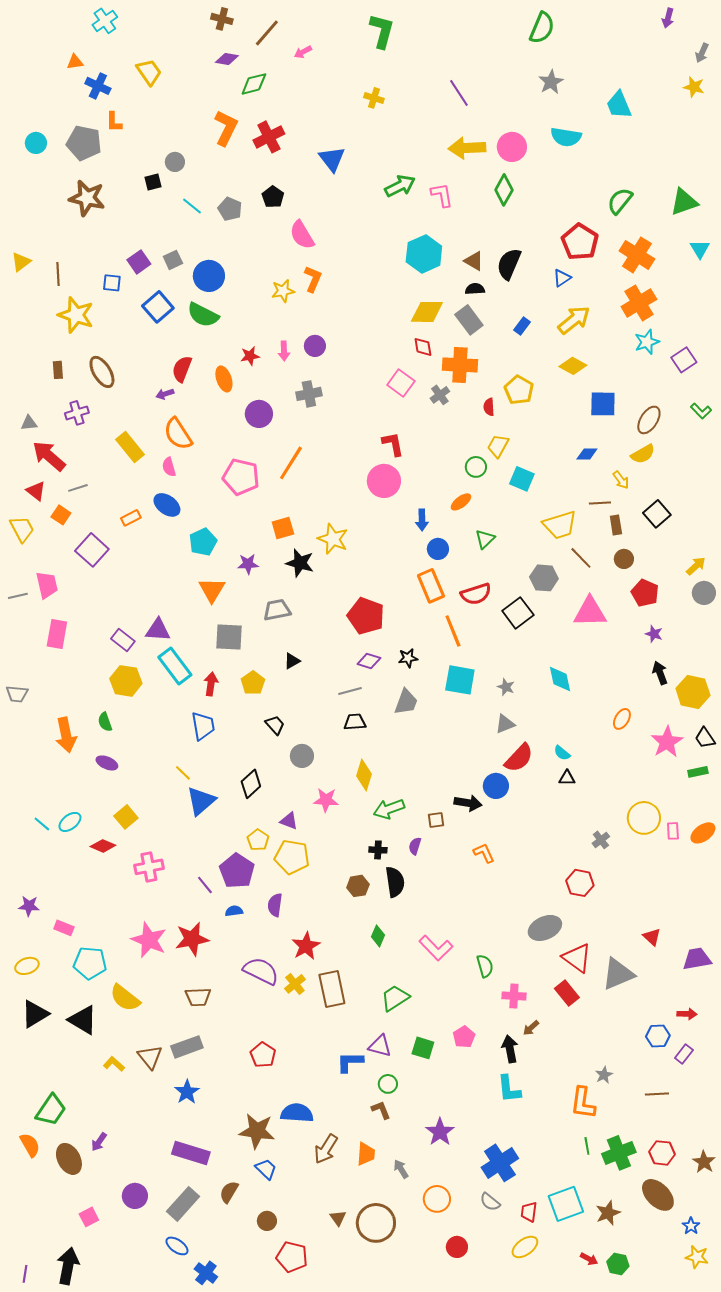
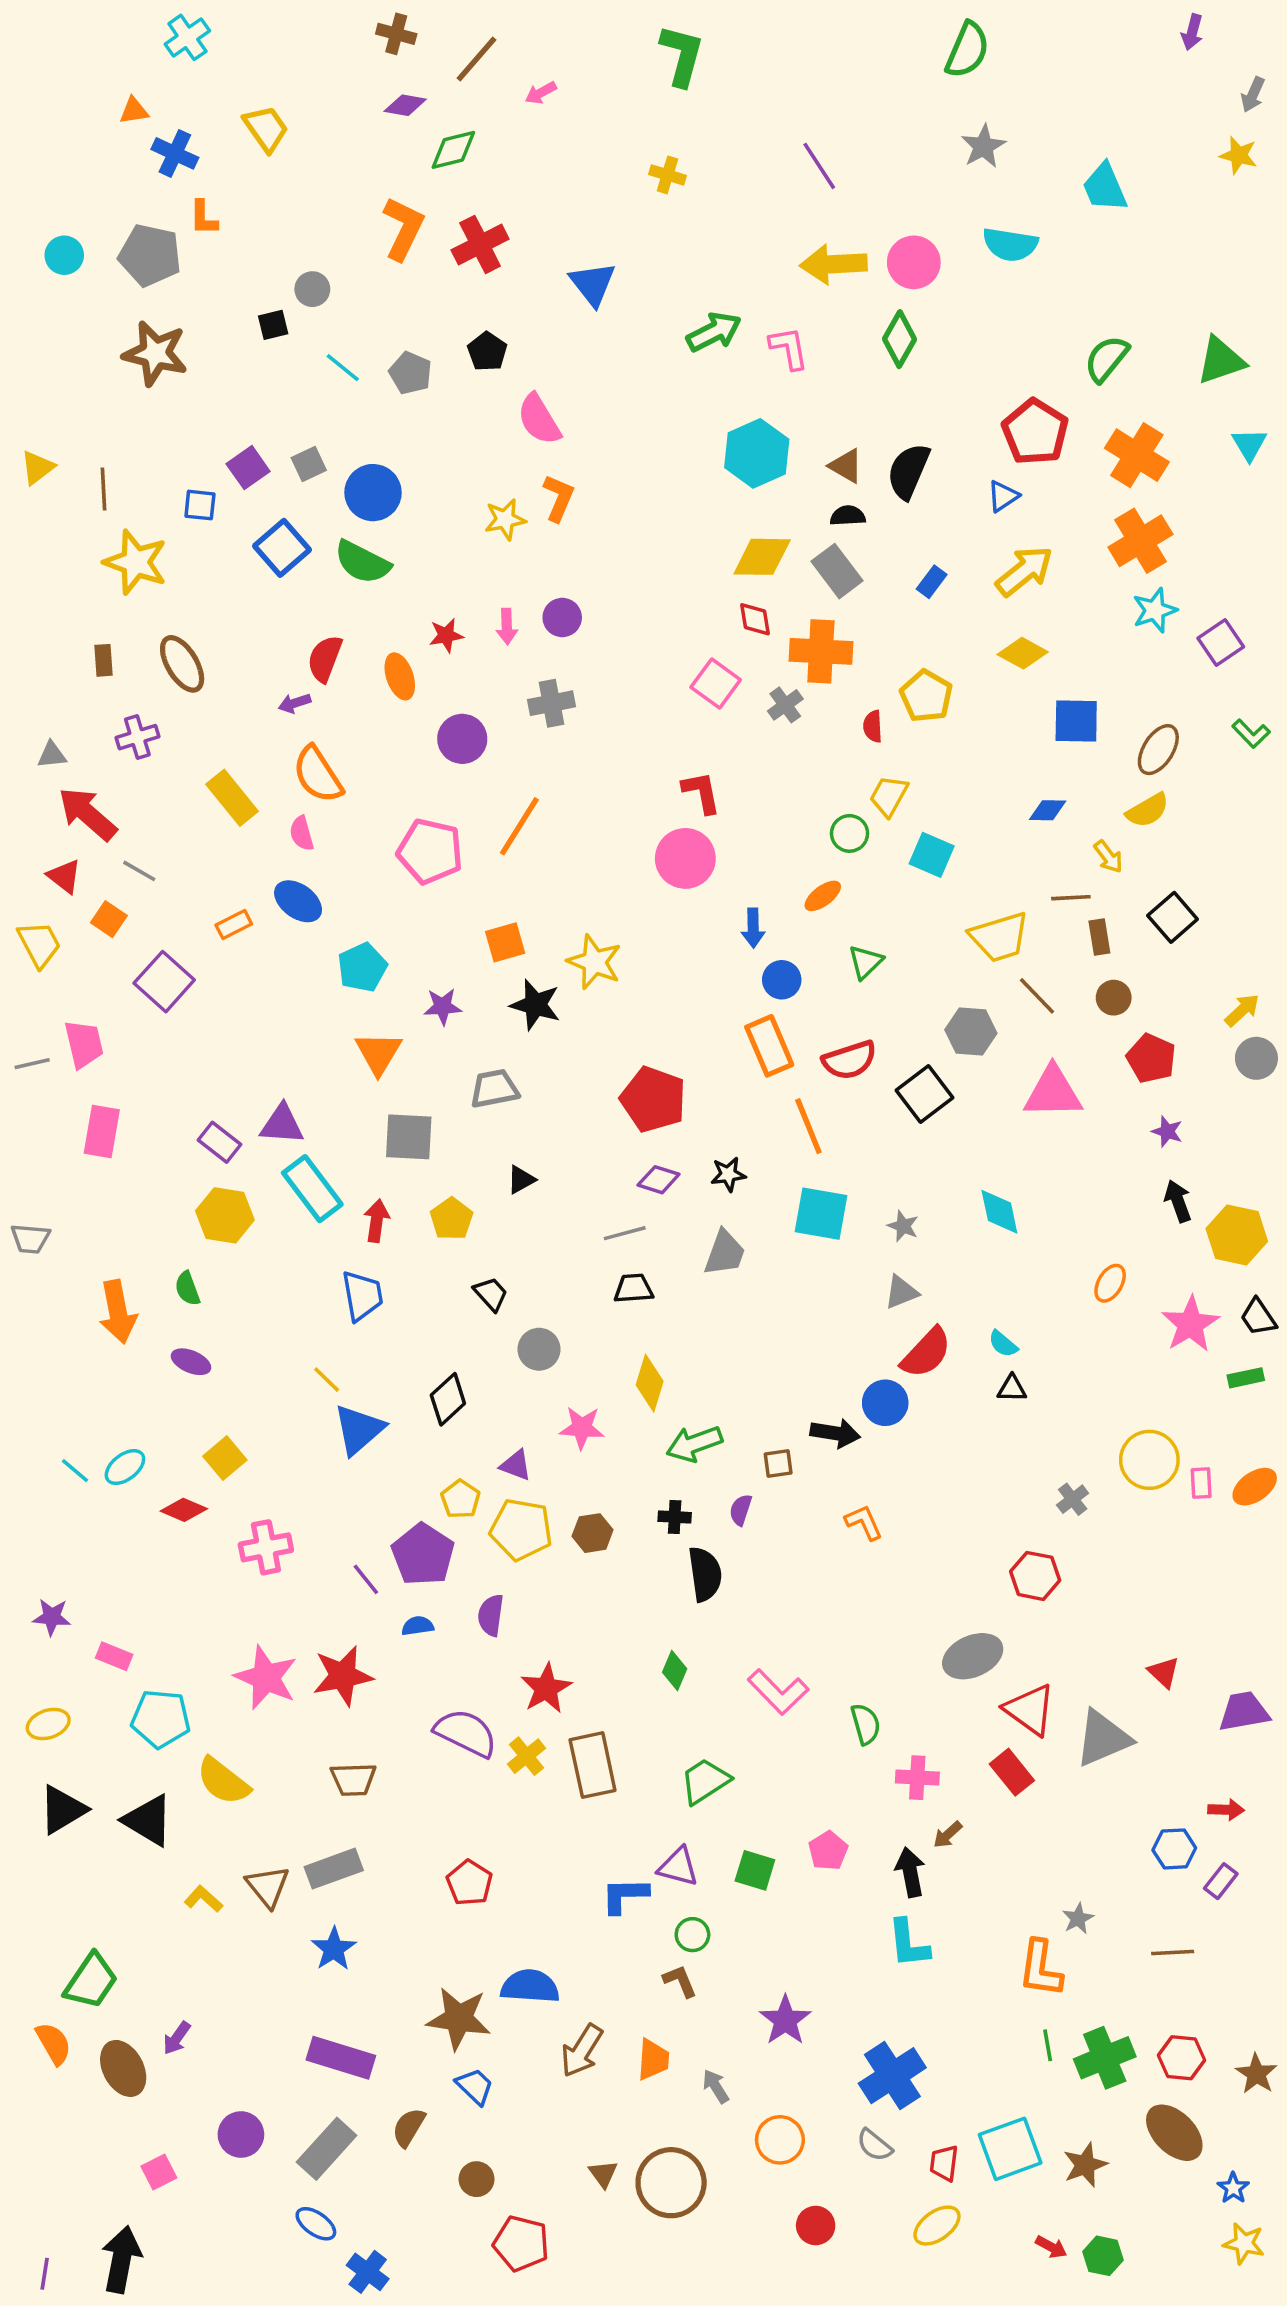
gray line: (78, 488) -> (139, 871), turned 48
brown hexagon: (358, 886) -> (593, 1533), moved

